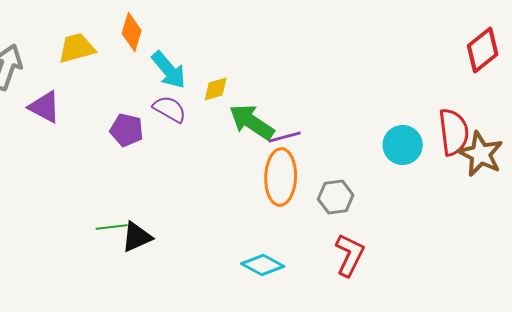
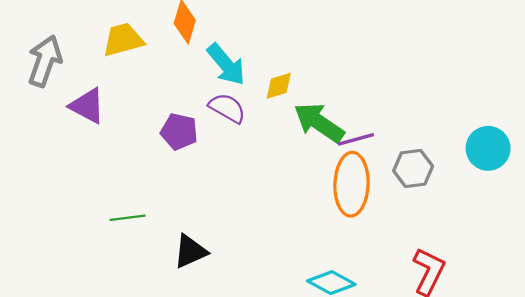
gray hexagon: (336, 197) -> (413, 168), moved
green line: (112, 227) -> (128, 218), moved

